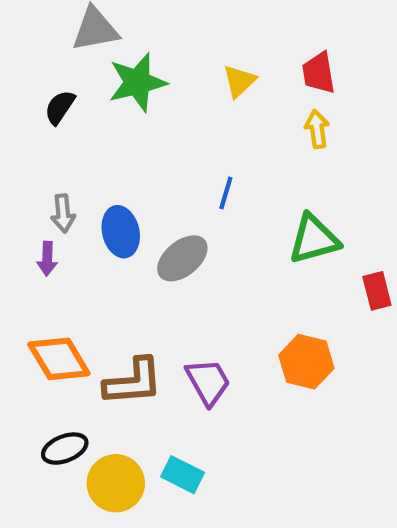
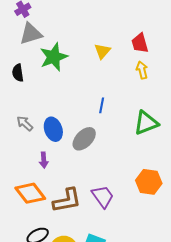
black semicircle: (60, 107) -> (18, 73), turned -36
gray arrow: (63, 213) -> (25, 123), turned 144
purple arrow: (47, 259) -> (44, 160), moved

